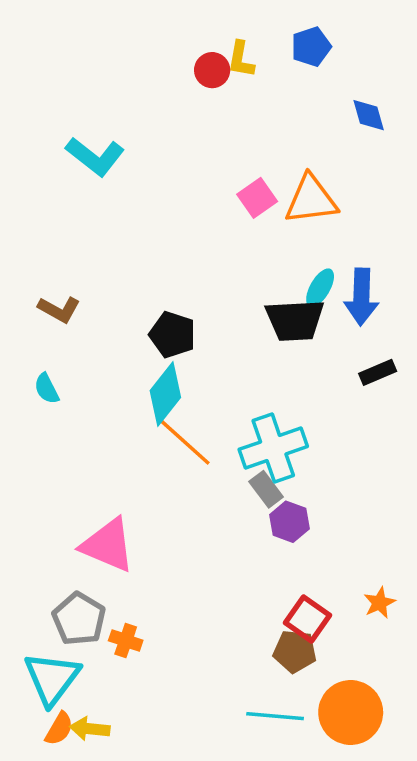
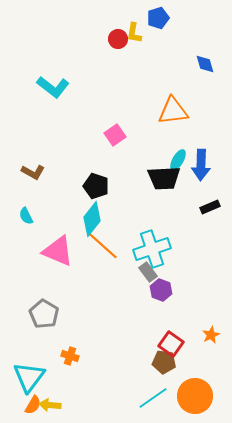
blue pentagon: (311, 47) -> (158, 18), moved
pink square: (257, 198) -> (115, 135), moved
pink triangle: (108, 545) -> (58, 251), moved
gray pentagon: (79, 619) -> (44, 314), moved
cyan line: (275, 716) -> (153, 398), turned -40

